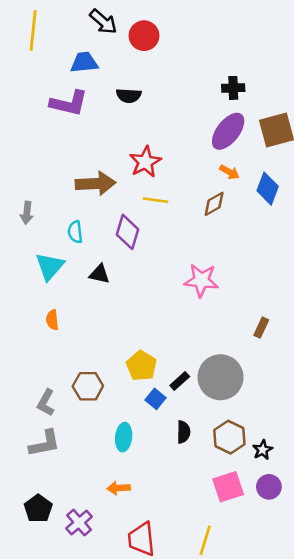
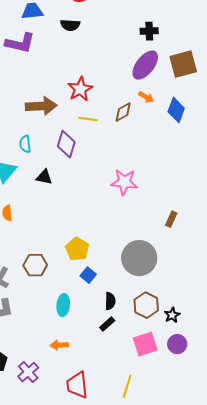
black semicircle: (129, 96) -> (70, 25), moved
brown diamond: (214, 204) -> (123, 112), moved
black rectangle: (180, 381) -> (107, 324), moved

